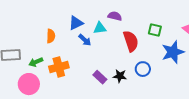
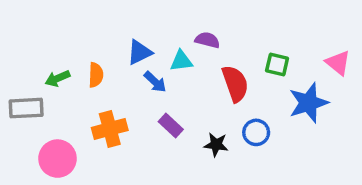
green arrow: (36, 62) -> (57, 78), moved
purple rectangle: (100, 77) -> (171, 125), moved

